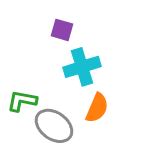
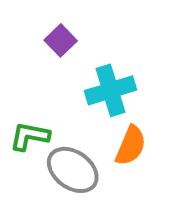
purple square: (62, 30) -> (61, 40), moved, turned 30

